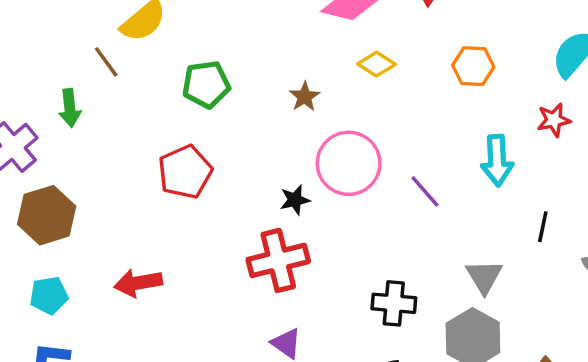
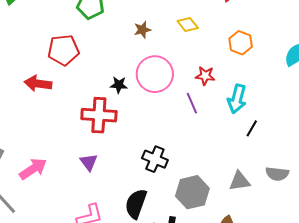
red star: (554, 120) -> (205, 76), moved
black line: (543, 227) -> (252, 128), moved
gray triangle: (484, 277) -> (240, 181), moved, turned 35
red arrow: (138, 283) -> (38, 84), moved

